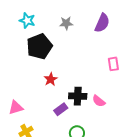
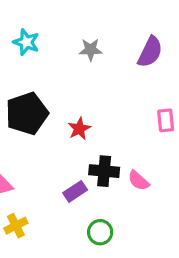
black pentagon: (39, 46) -> (27, 113), moved
red star: (51, 79) -> (79, 129), moved

